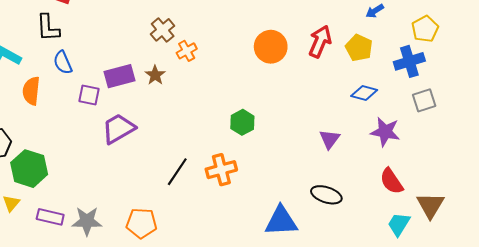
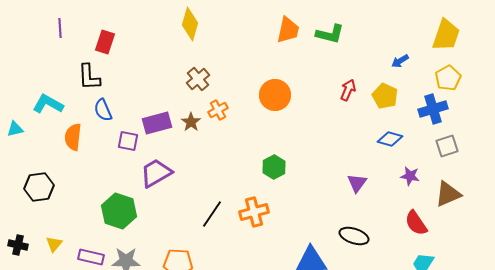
red arrow: (320, 41) -> (348, 90), size x0.7
orange circle: (271, 47) -> (275, 95), moved
orange cross: (187, 51) -> (218, 110), moved
purple star: (385, 132) -> (410, 176), size x0.7
green hexagon: (29, 169) -> (119, 211), moved
brown triangle: (430, 205) -> (448, 194), moved, turned 36

